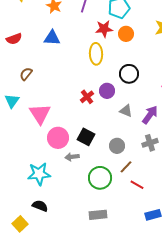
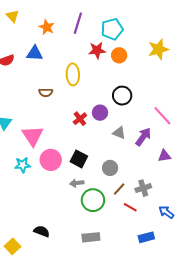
blue triangle: (52, 38) -> (35, 53), moved
yellow ellipse: (96, 54) -> (73, 74), moved
brown semicircle: (26, 74) -> (46, 93), moved, turned -128
gray cross: (150, 143) -> (143, 188), moved
gray arrow: (72, 157) -> (77, 183), moved
cyan star: (39, 174) -> (23, 165), moved, size x0.7
black semicircle: (40, 206) -> (42, 231), moved

